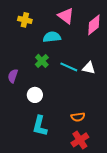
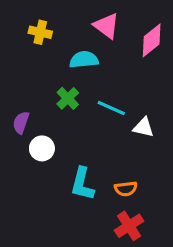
white triangle: (89, 68) -> (144, 127), moved
white circle: (35, 95) -> (42, 148), moved
cyan L-shape: (40, 126) -> (82, 184), moved

